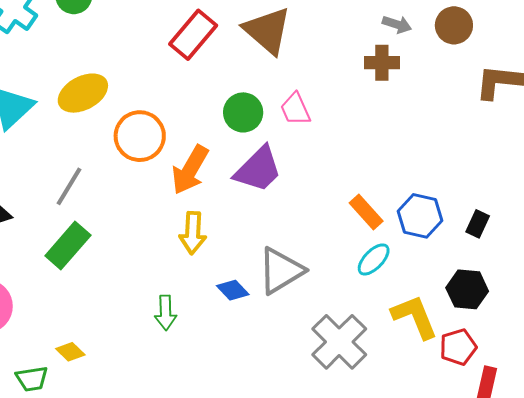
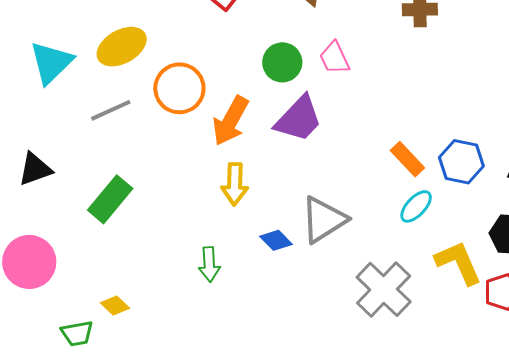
gray line: (69, 186) -> (111, 110), moved, turned 36

